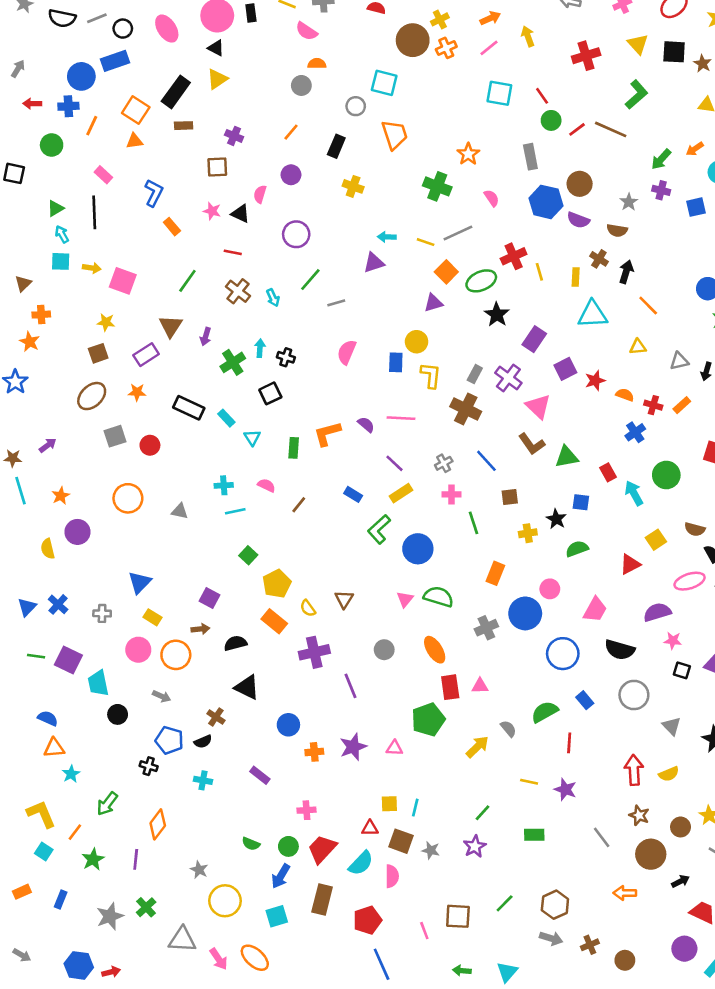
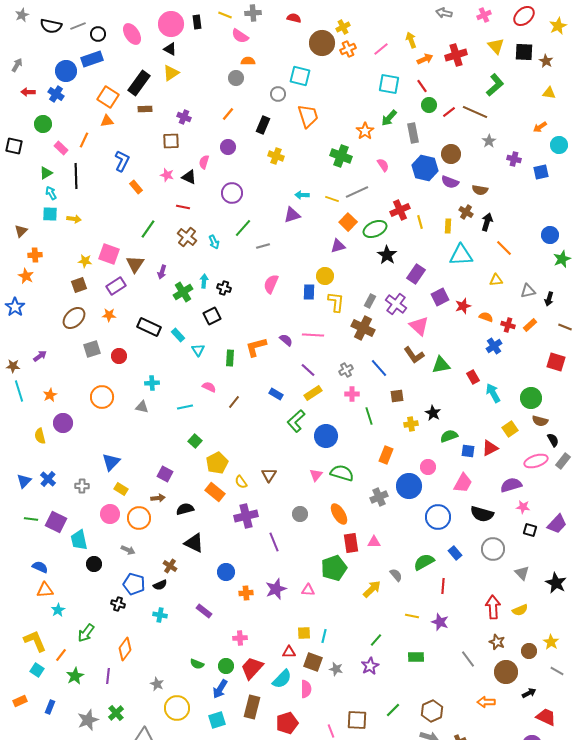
orange arrow: (490, 18) -> (425, 59), moved
blue cross: (68, 106) -> (56, 94), turned 35
orange line: (92, 126) -> (84, 140), moved
green arrow: (661, 159) -> (389, 118), moved
pink rectangle: (103, 175) -> (61, 148), moved
gray star: (629, 202) -> (489, 141), moved
pink square: (123, 281) -> (109, 254), moved
green circle: (666, 475) -> (531, 398), moved
cyan cross: (224, 485) -> (152, 383), moved
blue square: (581, 502) -> (468, 451), moved

